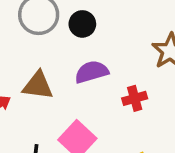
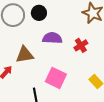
purple semicircle: (92, 72) -> (52, 38), turned 36

